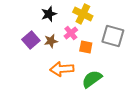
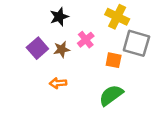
yellow cross: (83, 14) -> (117, 17), moved
orange square: (86, 47) -> (114, 60), moved
orange arrow: (62, 69) -> (58, 83), moved, size x0.6

